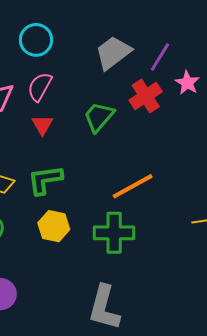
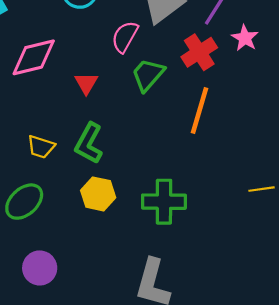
pink semicircle: (40, 87) -> (125, 37), moved
green L-shape: (45, 180) -> (89, 143), turned -54
orange line: (133, 186) -> (199, 111), moved, turned -45

